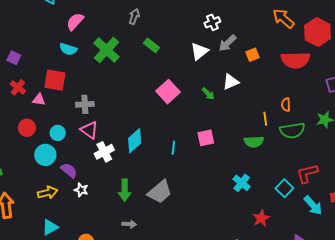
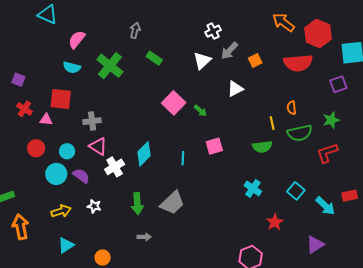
green arrow: (208, 94) -> (200, 111), moved
purple semicircle: (69, 170) -> (81, 176), moved
red L-shape: (307, 173) -> (327, 153), moved

